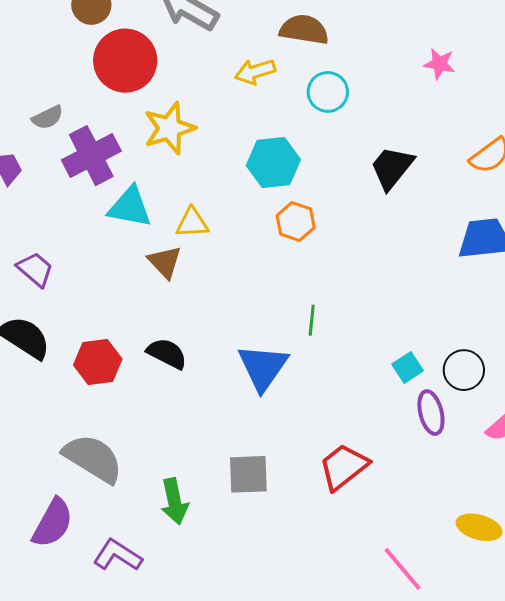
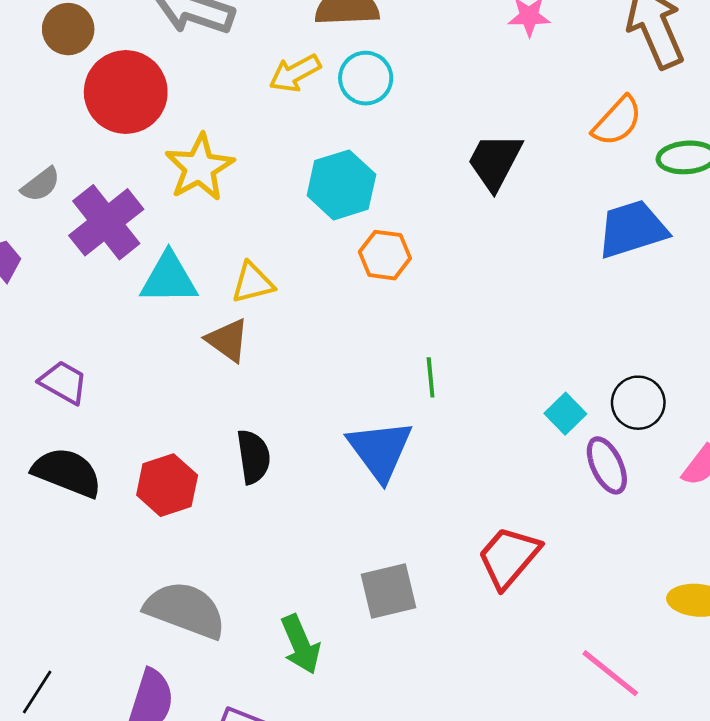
cyan circle: (328, 92) -> (366, 78), moved
black semicircle: (167, 353) -> (253, 457), turned 66

